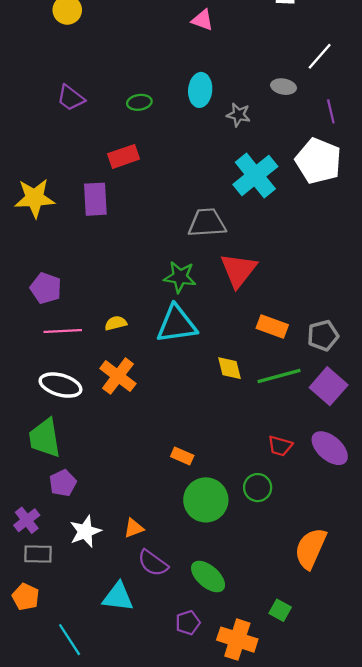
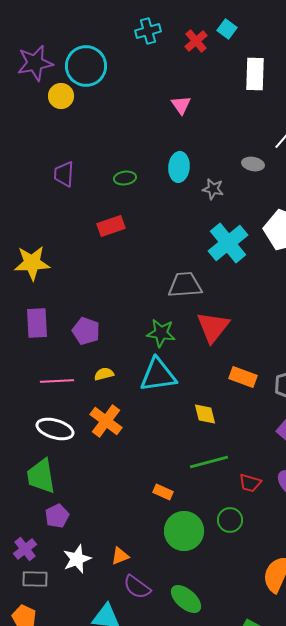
pink triangle: (202, 20) -> (181, 105), turned 35
purple trapezoid: (71, 98) -> (64, 174), turned 56
purple rectangle: (95, 199) -> (37, 323), moved
purple pentagon: (46, 288) -> (86, 331), moved
green line: (279, 376) -> (209, 462), moved

